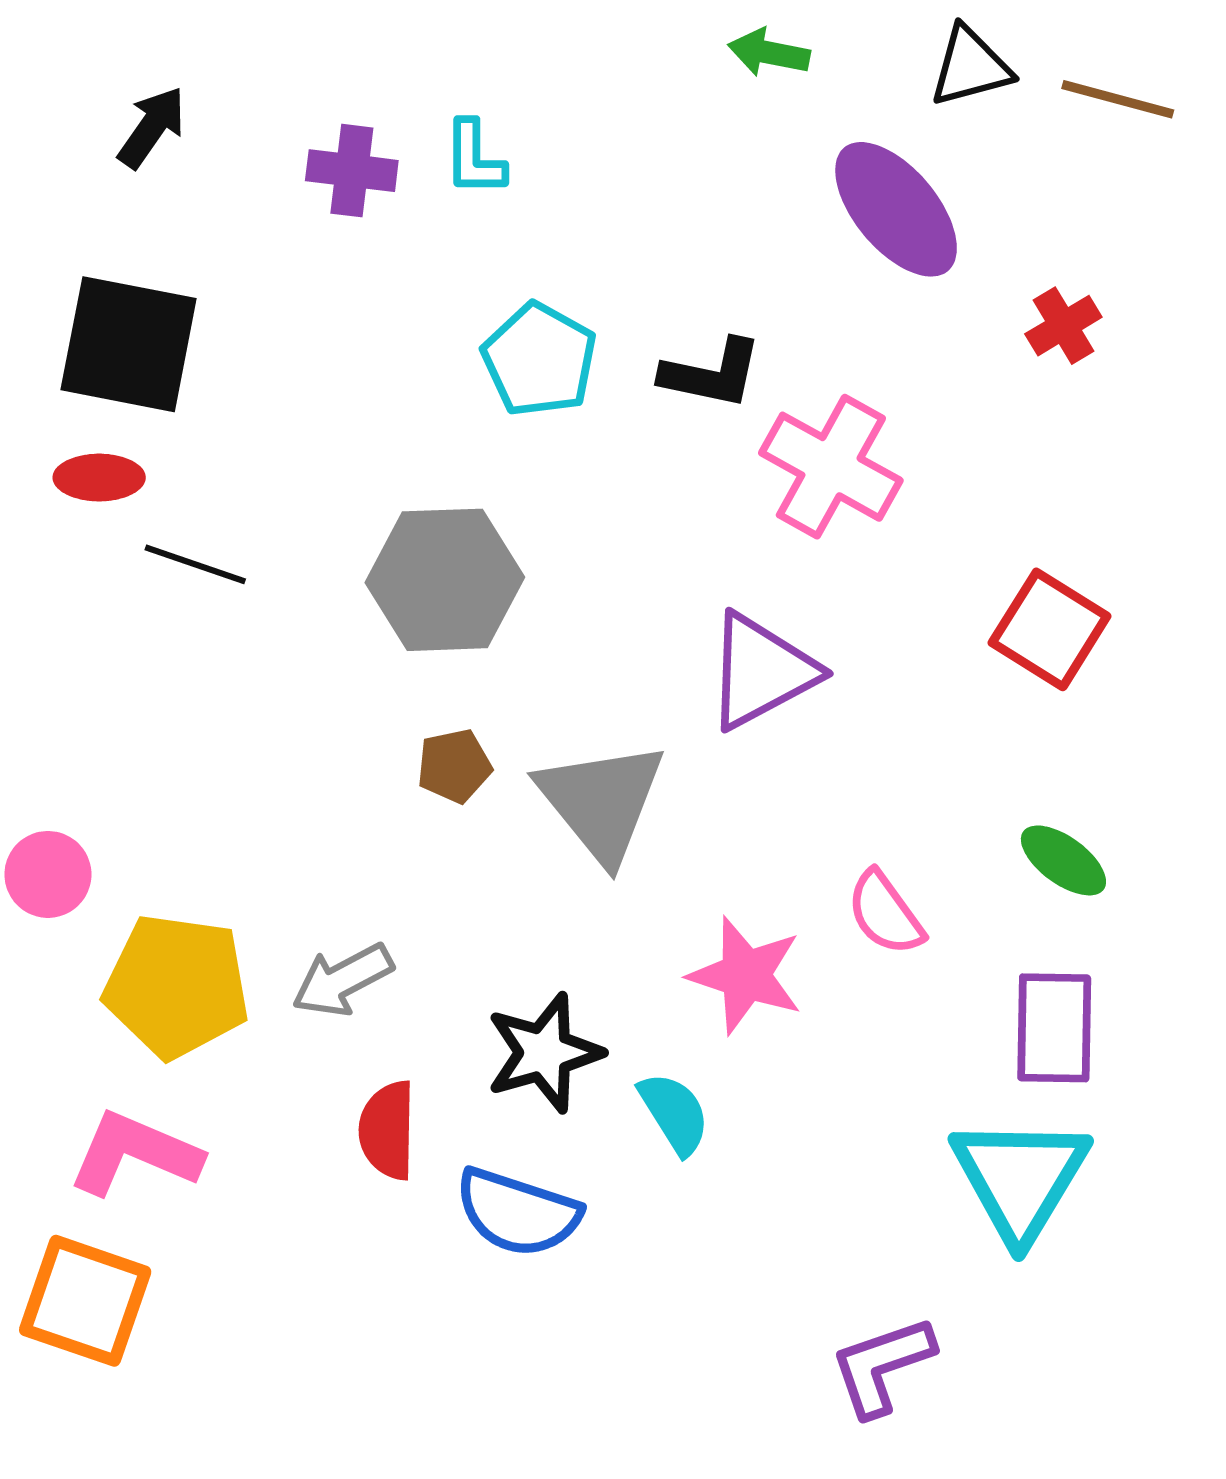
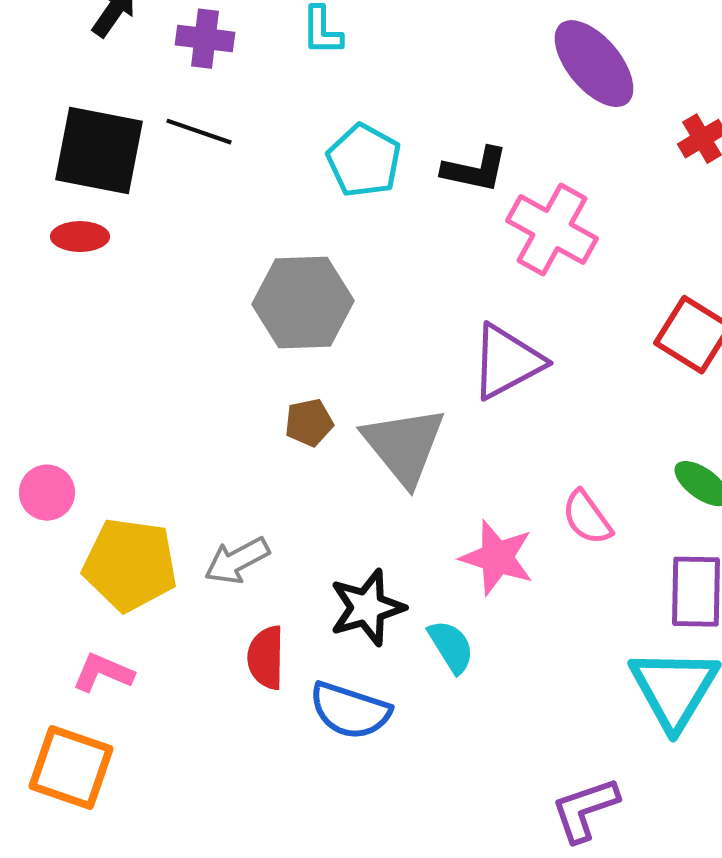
purple cross: (352, 171) -> (205, 39), moved
black line: (195, 564) -> (199, 132), moved
pink L-shape: (135, 1154) -> (103, 673), size x0.7

